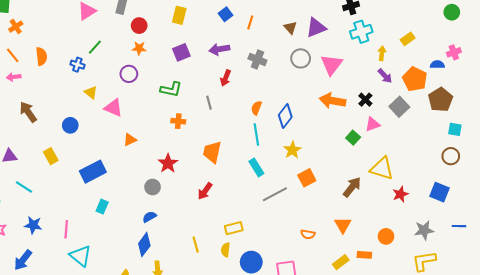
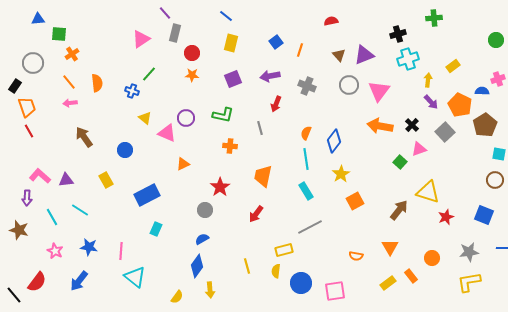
purple circle: (129, 74) -> (186, 118), moved
gray line: (275, 194) -> (310, 227), moved
orange rectangle: (364, 255) -> (411, 276), turned 48

